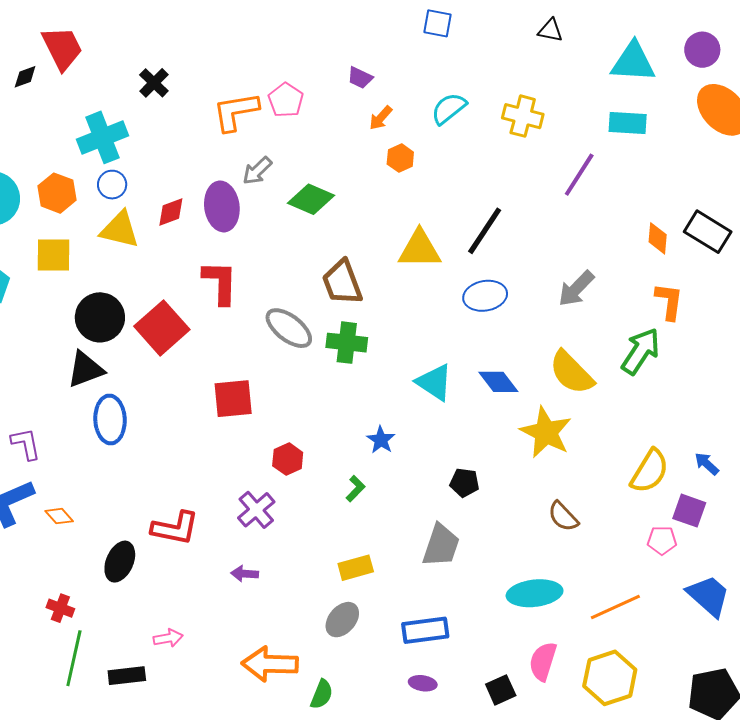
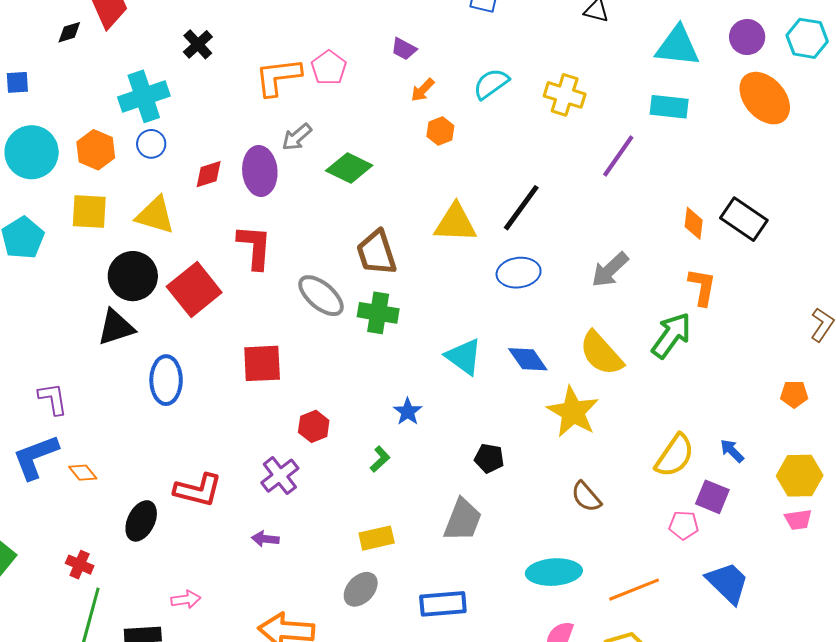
yellow triangle: (120, 230) -> (155, 215), moved
blue ellipse: (110, 420) -> (166, 380), moved

